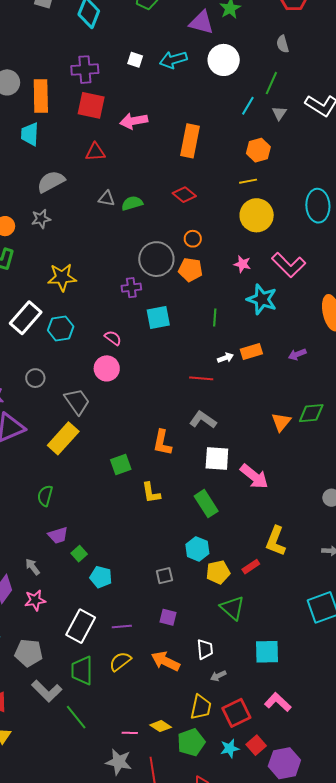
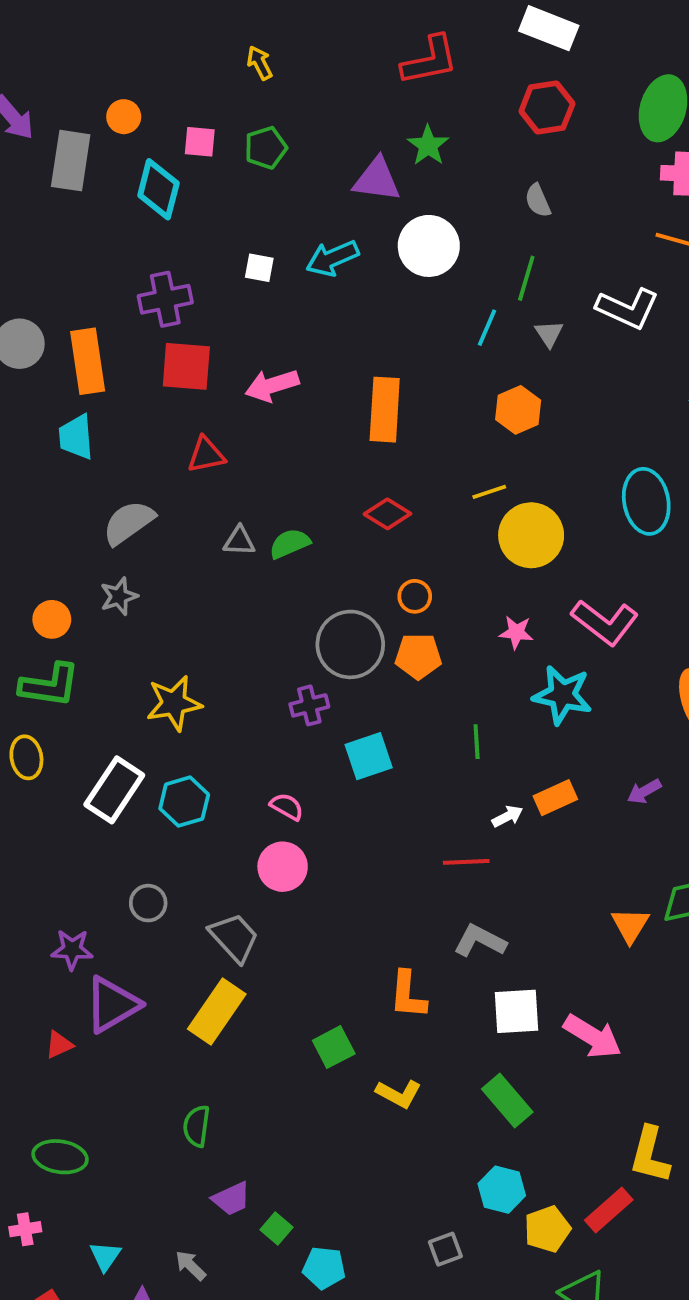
yellow line: (248, 181) -> (489, 492), moved
yellow L-shape: (151, 493) -> (399, 1094), turned -45
red rectangle: (251, 567) -> (609, 1210), size x1.4

